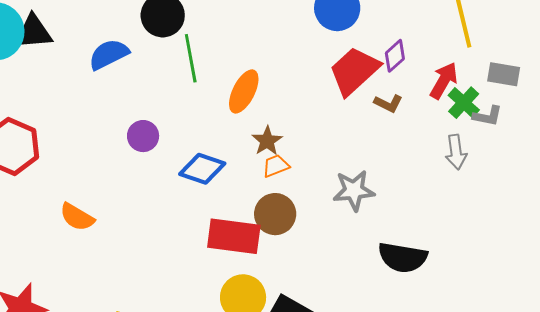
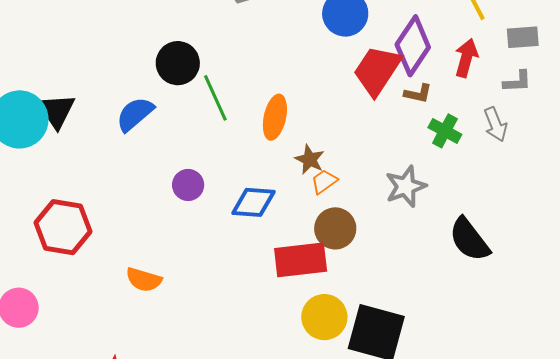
black triangle: (33, 32) -> (57, 111), turned -45
purple diamond: (395, 56) -> (413, 46), size x1.8
green cross: (464, 103) -> (445, 131), moved
black semicircle: (403, 257) -> (469, 240), turned 57

